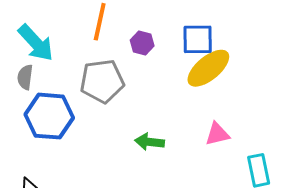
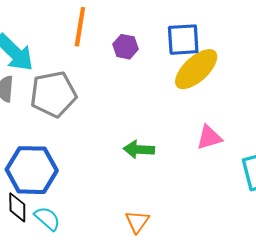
gray pentagon: (102, 81) -> (53, 94), moved
blue hexagon: (49, 116) -> (32, 170), moved

